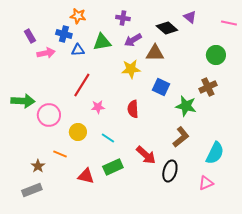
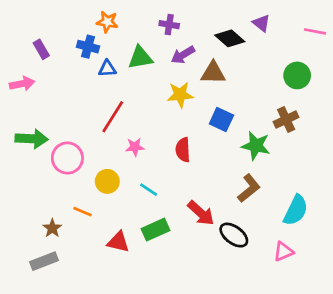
pink arrow: (46, 53) -> (22, 84), moved
black ellipse: (170, 171) -> (234, 235), turned -70

